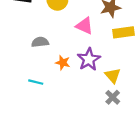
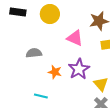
cyan line: (36, 82) -> (41, 96), moved

